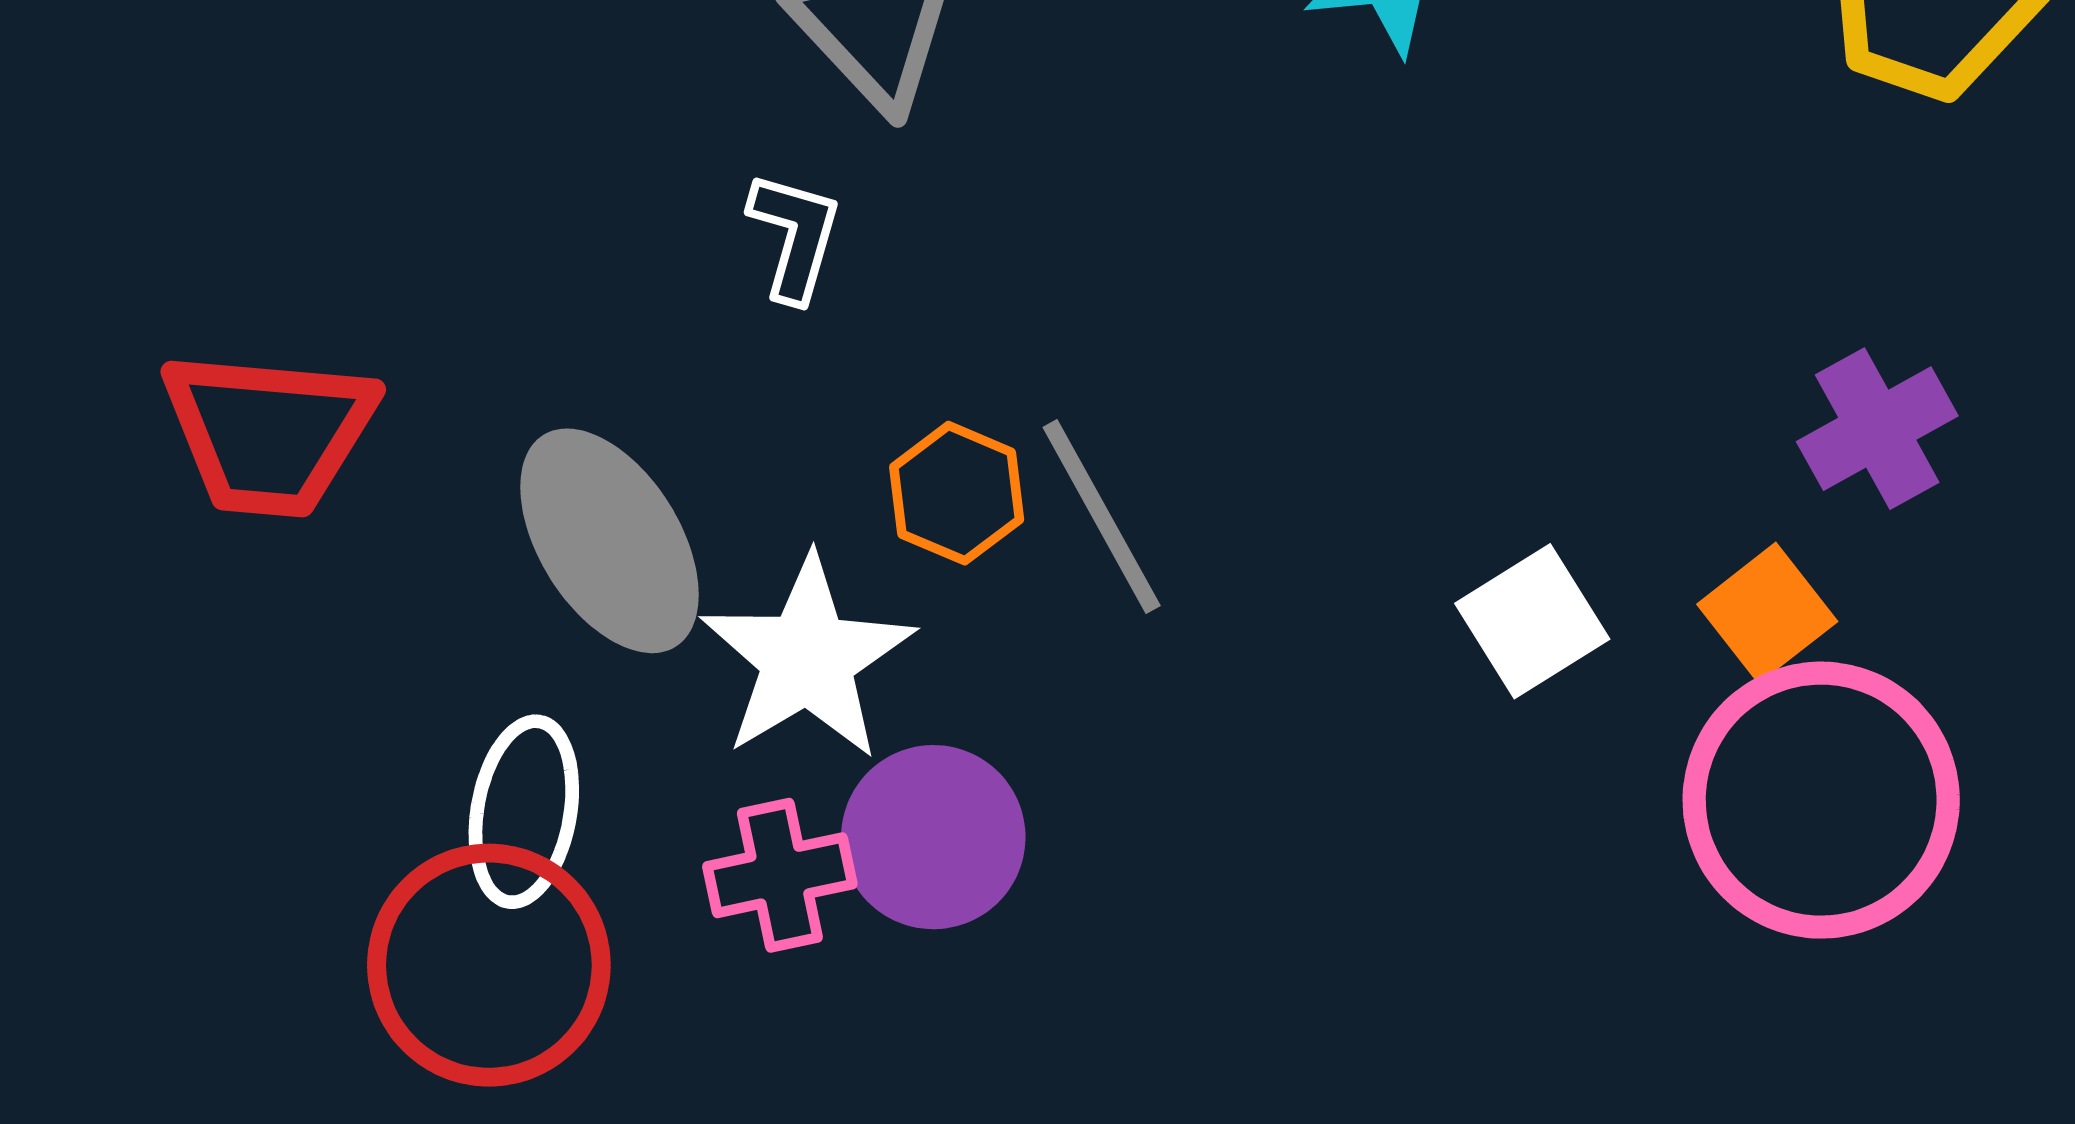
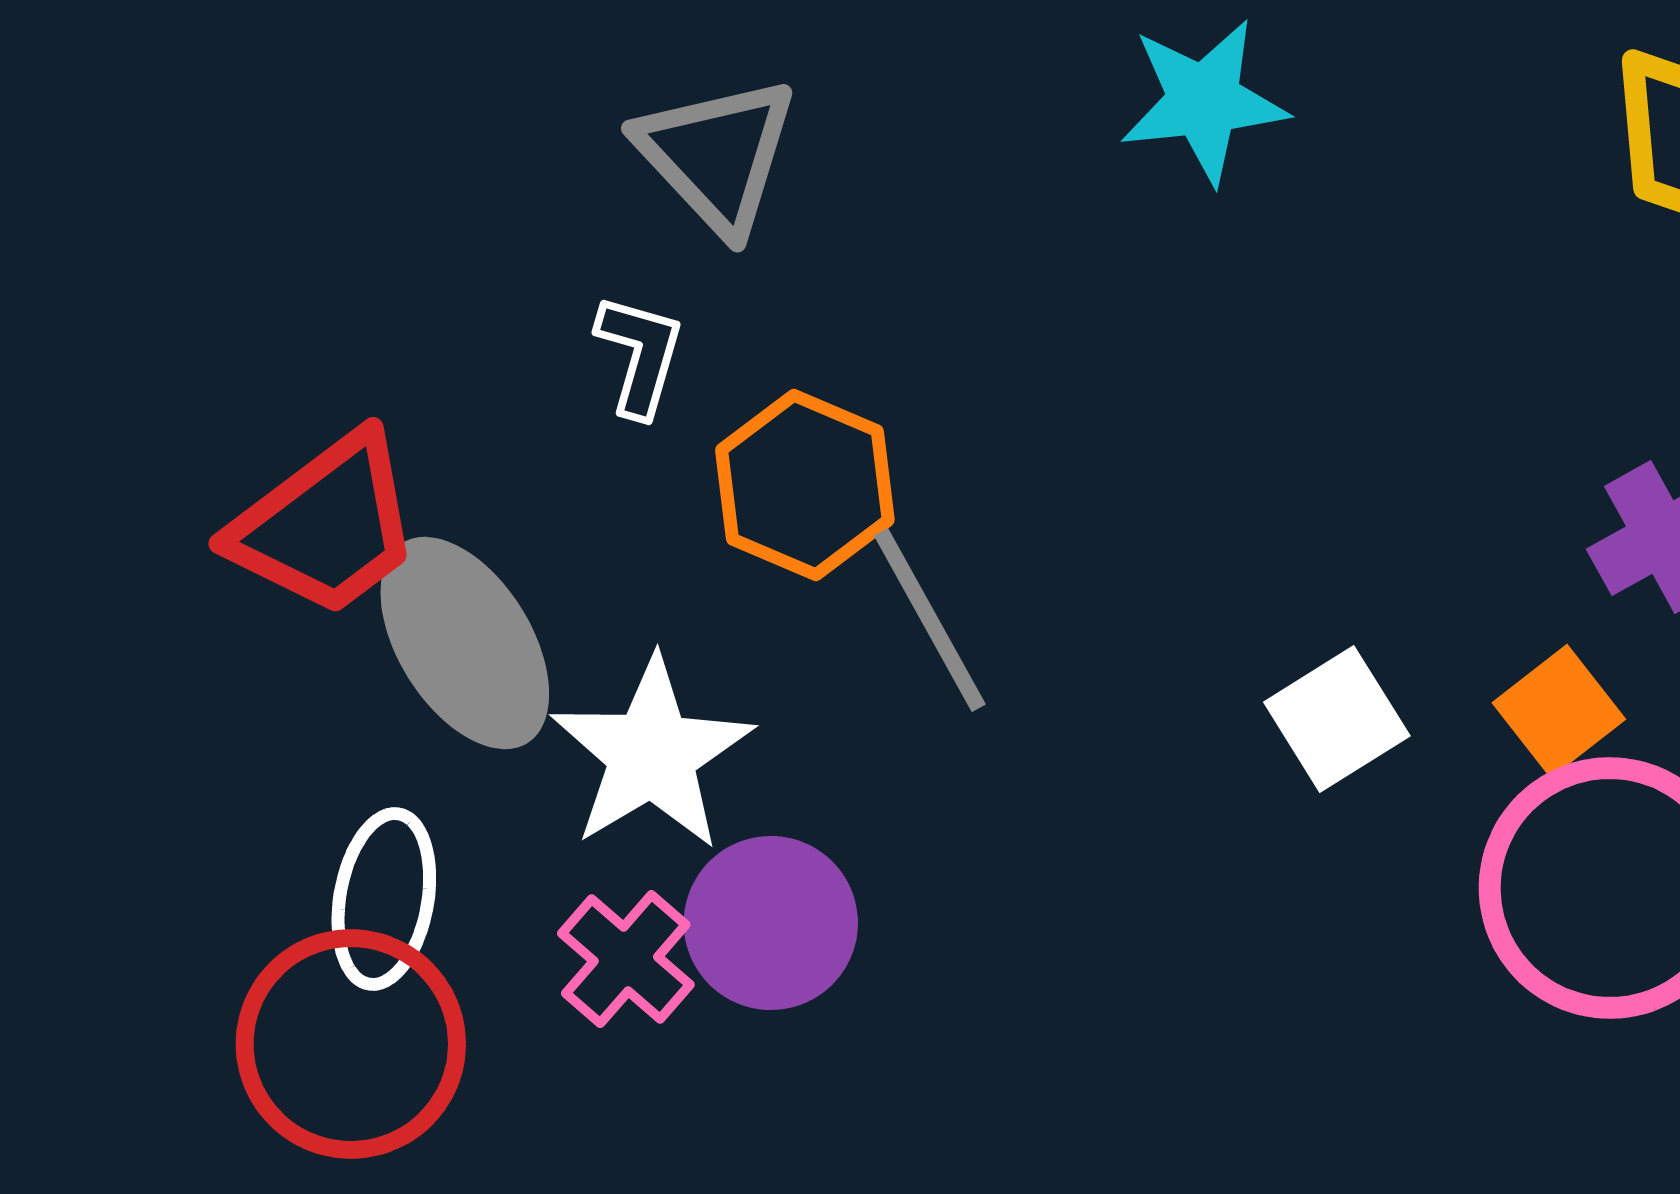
red trapezoid: (269, 433) -> (326, 525), moved, turned -42
orange hexagon: (957, 493) -> (805, 485), moved, size x1.4
pink cross: (780, 875) -> (626, 959), turned -37

